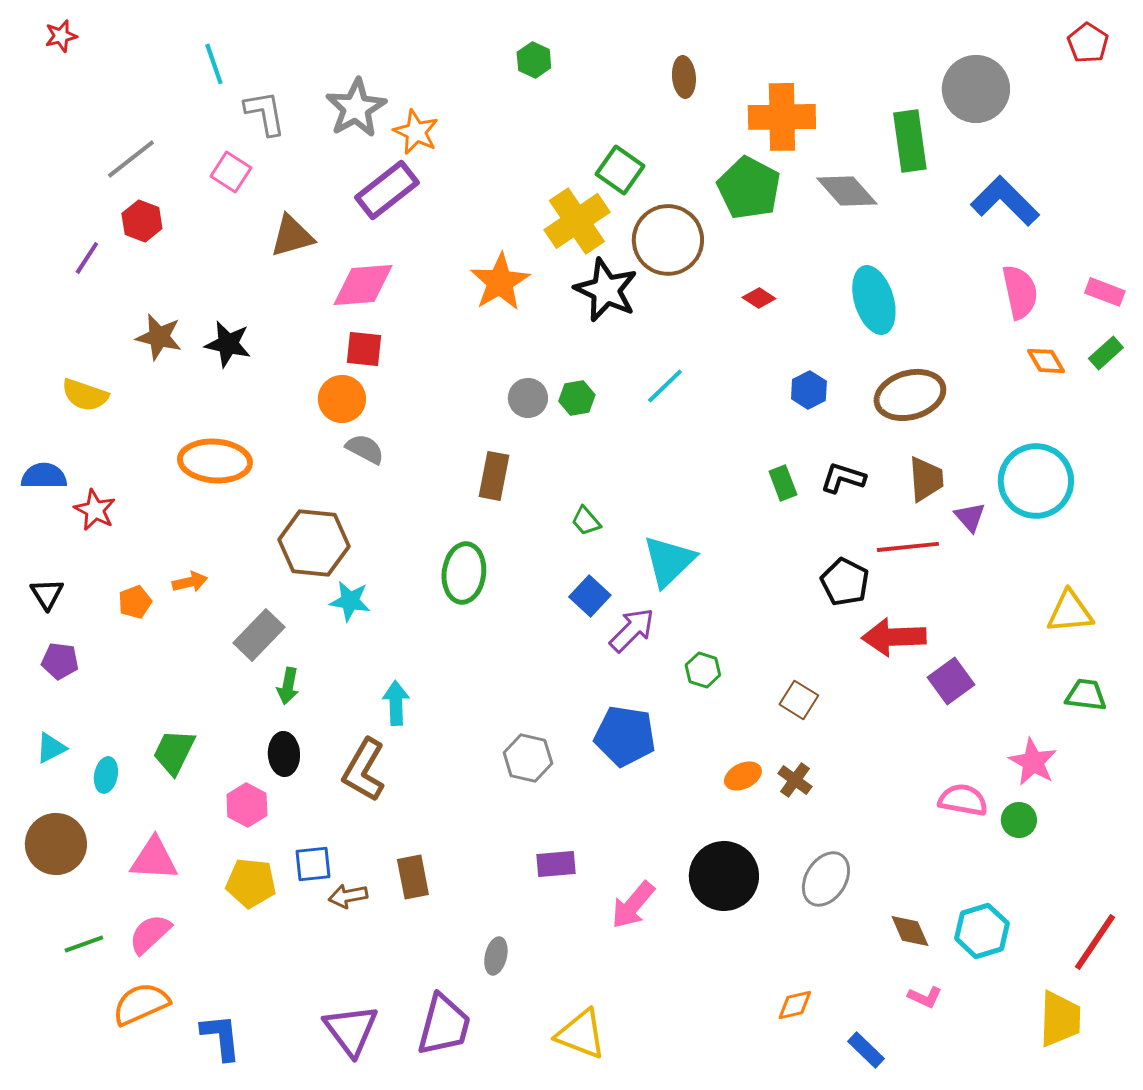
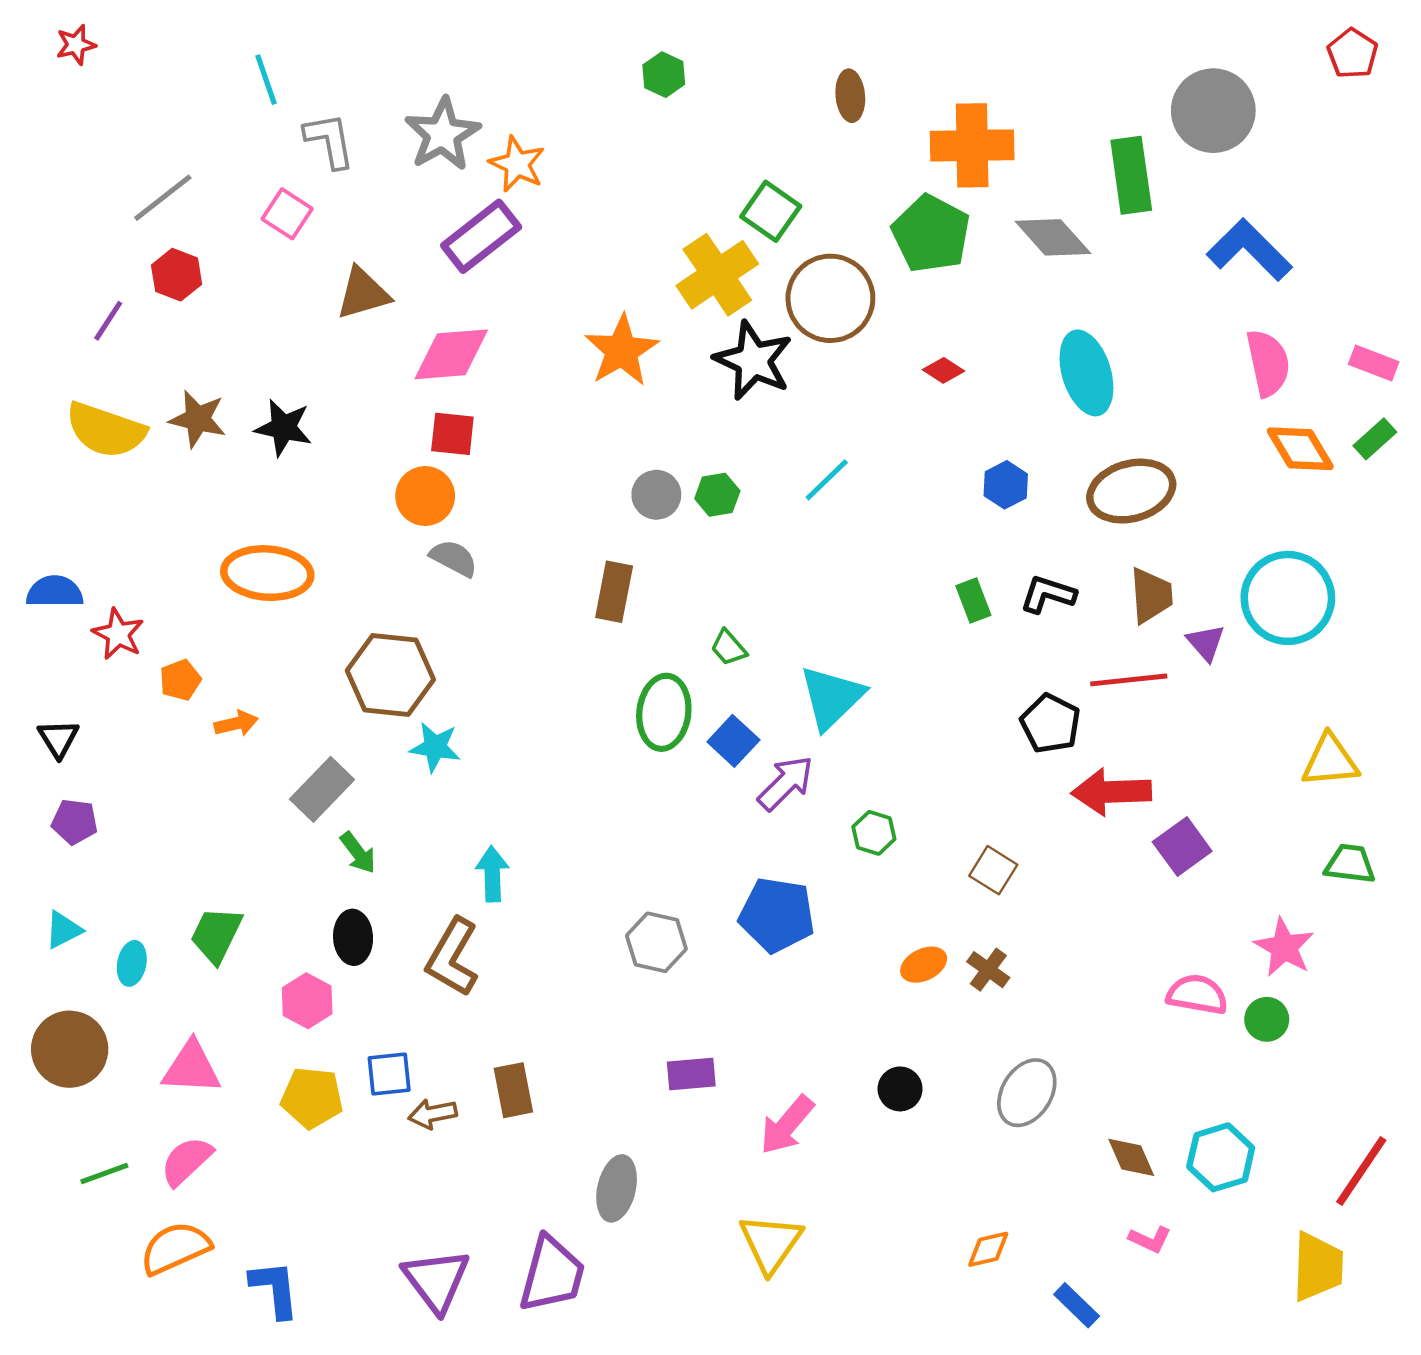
orange diamond: (1046, 361) -> (1300, 449), size x1.4
yellow semicircle: (85, 395) -> (106, 430), moved, size x1.4
green ellipse: (464, 573) -> (664, 712), moved
orange pentagon: (135, 602) -> (180, 680), moved
green arrow: (288, 686) -> (358, 853), turned -48
black circle: (724, 876) -> (900, 1089), size x0.5
gray ellipse: (496, 956) -> (617, 1188), size x1.4
yellow triangle: (581, 1034) -> (771, 1243), moved, turned 44

